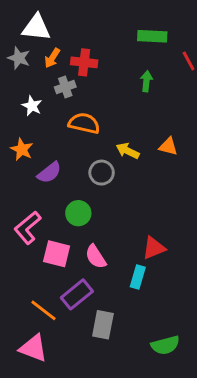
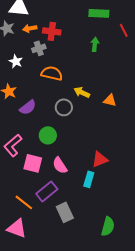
orange arrow: (52, 58) -> (30, 28), turned 48
orange triangle: (168, 146) -> (110, 100), moved
gray rectangle: (103, 325) -> (65, 212), turned -36
green semicircle: (165, 345) -> (108, 226), turned -60

